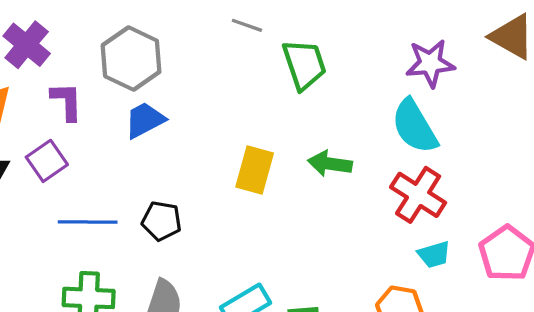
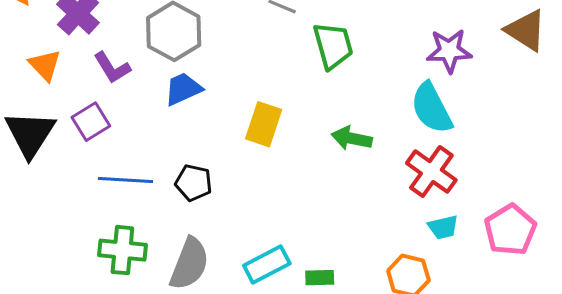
purple L-shape: (67, 101) -> (112, 68), turned 147
yellow rectangle: (255, 170) -> (264, 124), moved

